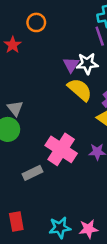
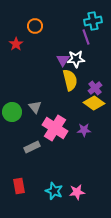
yellow semicircle: (80, 90) -> (70, 80), turned 35
gray triangle: (15, 108) -> (35, 107), moved
cyan star: (60, 228) -> (54, 191), turned 30

